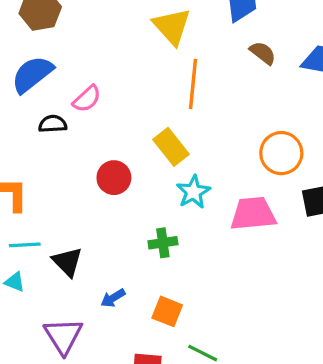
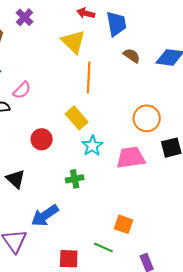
black triangle: (67, 262) -> (16, 179), moved
blue arrow: (113, 298) -> (45, 216), size x1.8
orange square: (167, 311) -> (123, 224), moved

